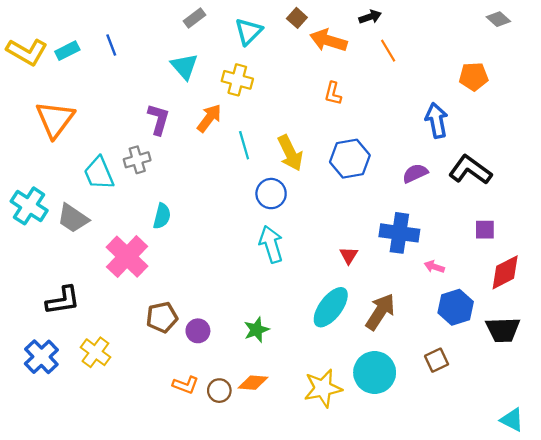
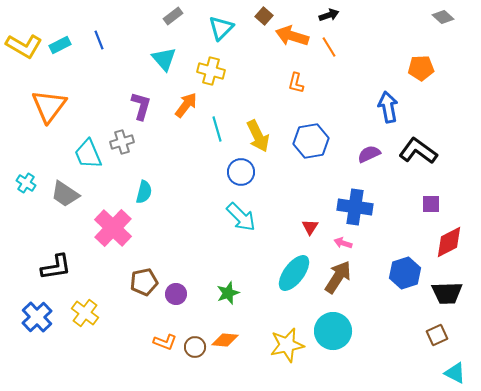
orange line: (388, 51) -> (329, 47), moved
cyan cross: (29, 206) -> (26, 183), size x0.6
cyan arrow: (271, 244) -> (241, 217), turned 152
pink arrow: (434, 267) -> (343, 243), moved
brown square: (437, 360) -> (437, 335), moved

